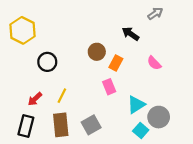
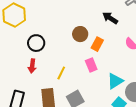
yellow line: (62, 96) -> (61, 73), moved
red arrow: (35, 99) -> (32, 66), moved, turned -40

